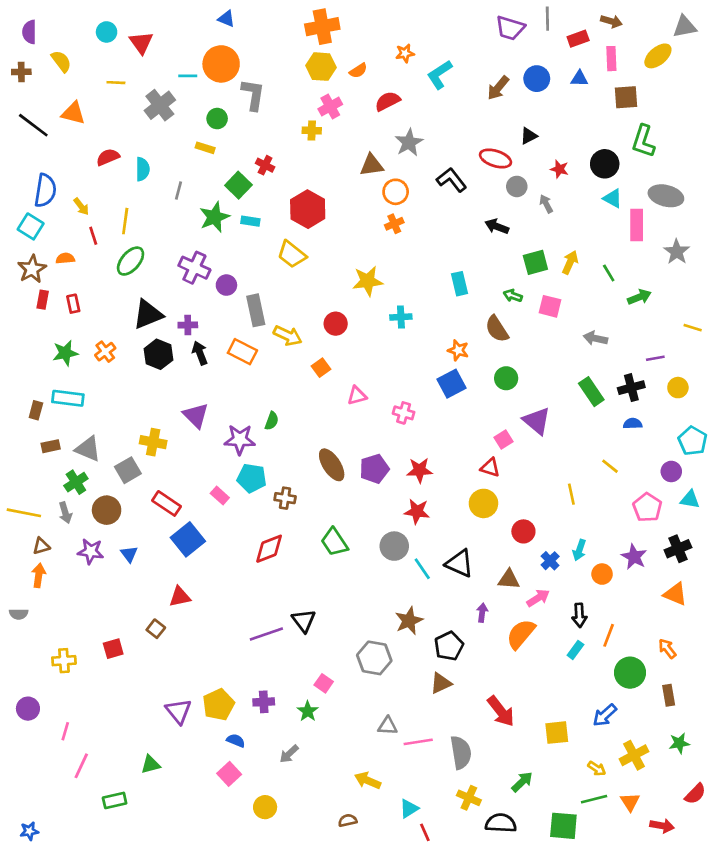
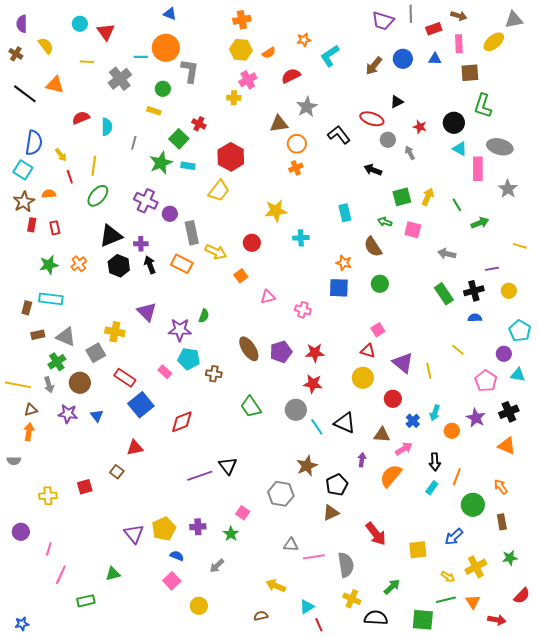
orange cross: (322, 27) -> (242, 20), size x0.7
brown cross: (21, 72) -> (16, 54), turned 32
yellow trapezoid: (292, 254) -> (219, 191), turned -90
blue square: (452, 384) -> (339, 288), turned 30
purple triangle: (537, 421) -> (403, 363), moved
red diamond: (269, 549) -> (182, 422), moved

